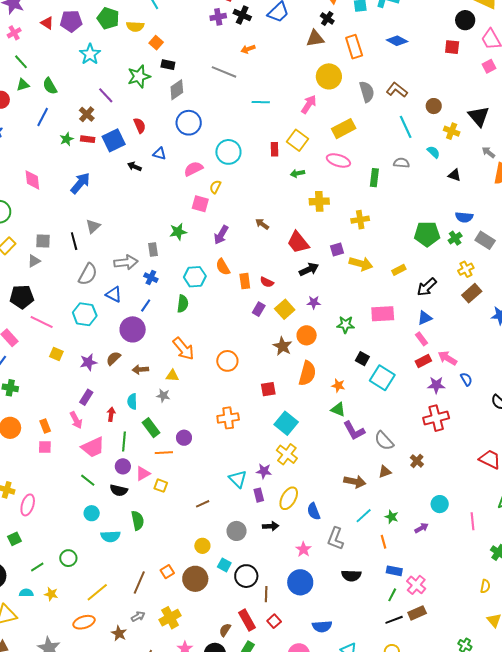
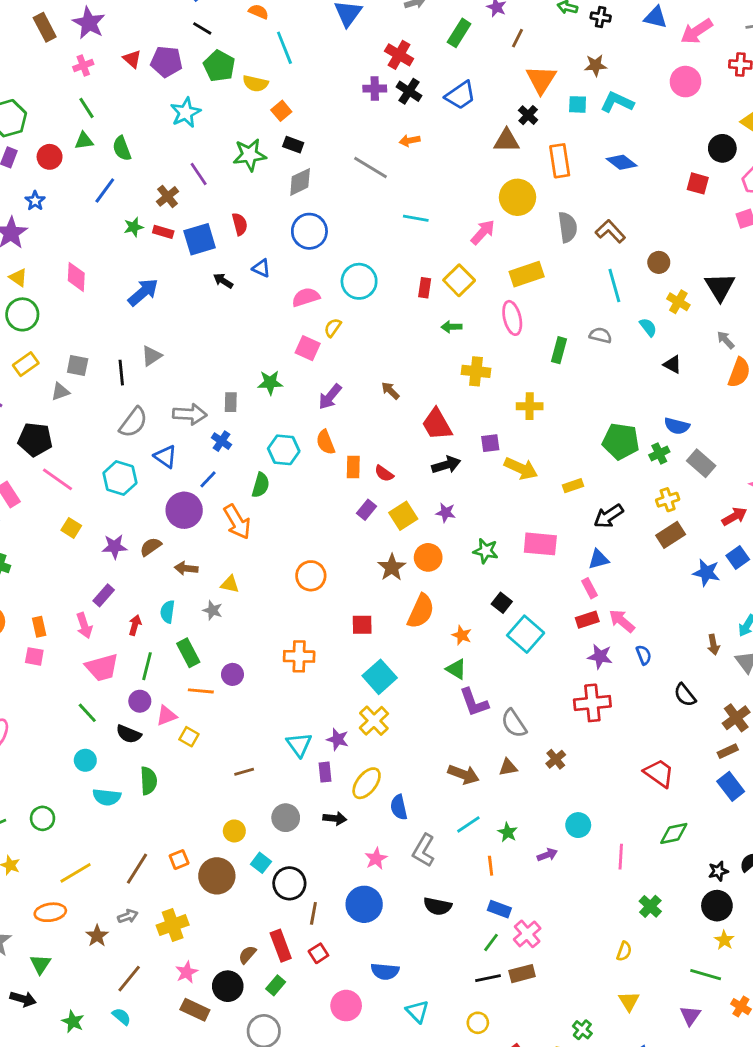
pink ellipse: (338, 161) -> (512, 318), turned 50
orange arrow: (183, 349) -> (237, 522), moved

